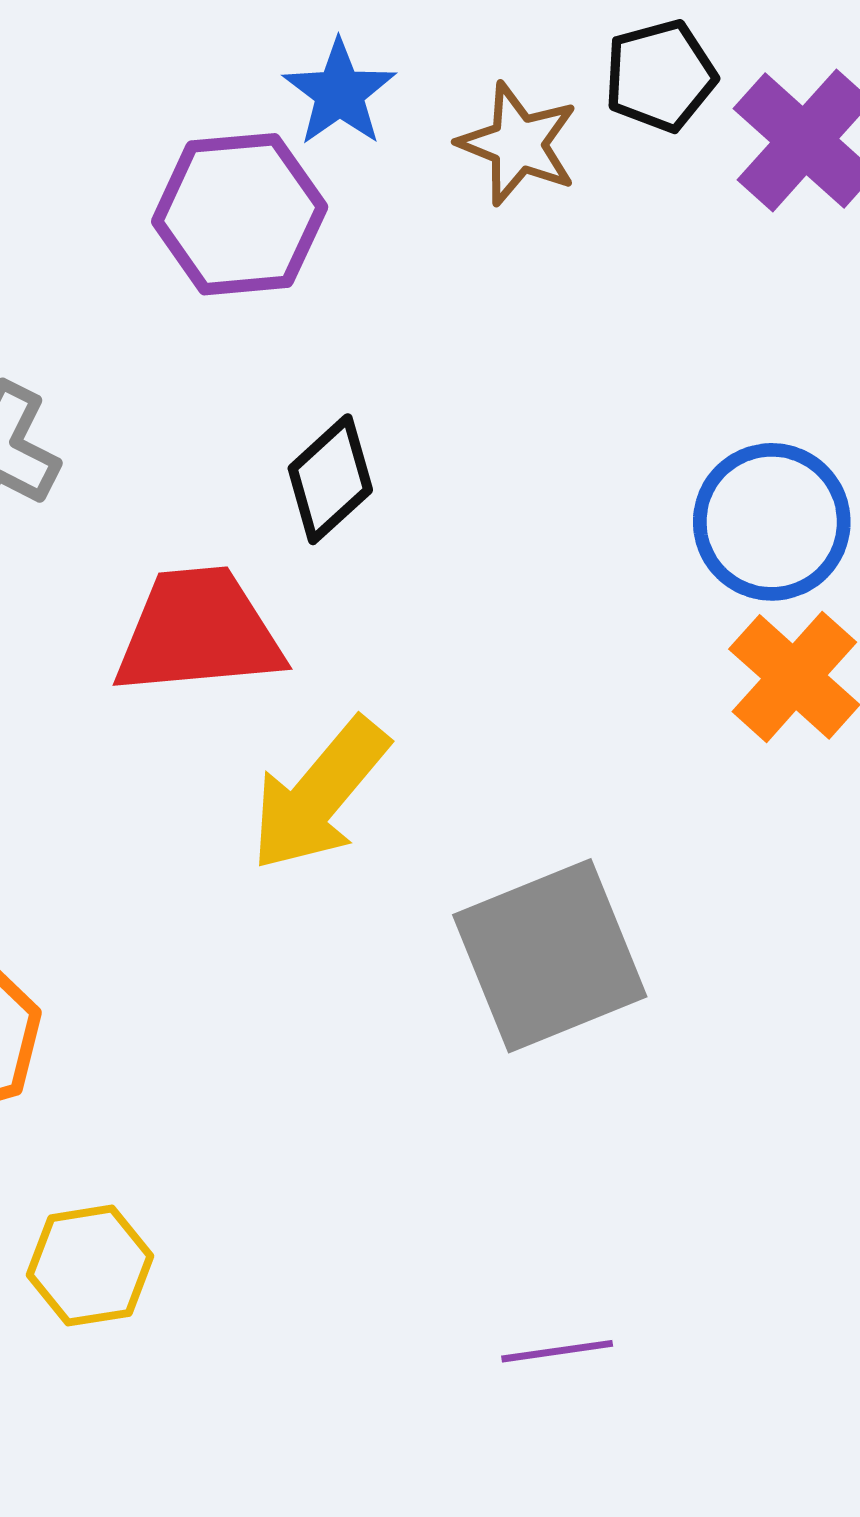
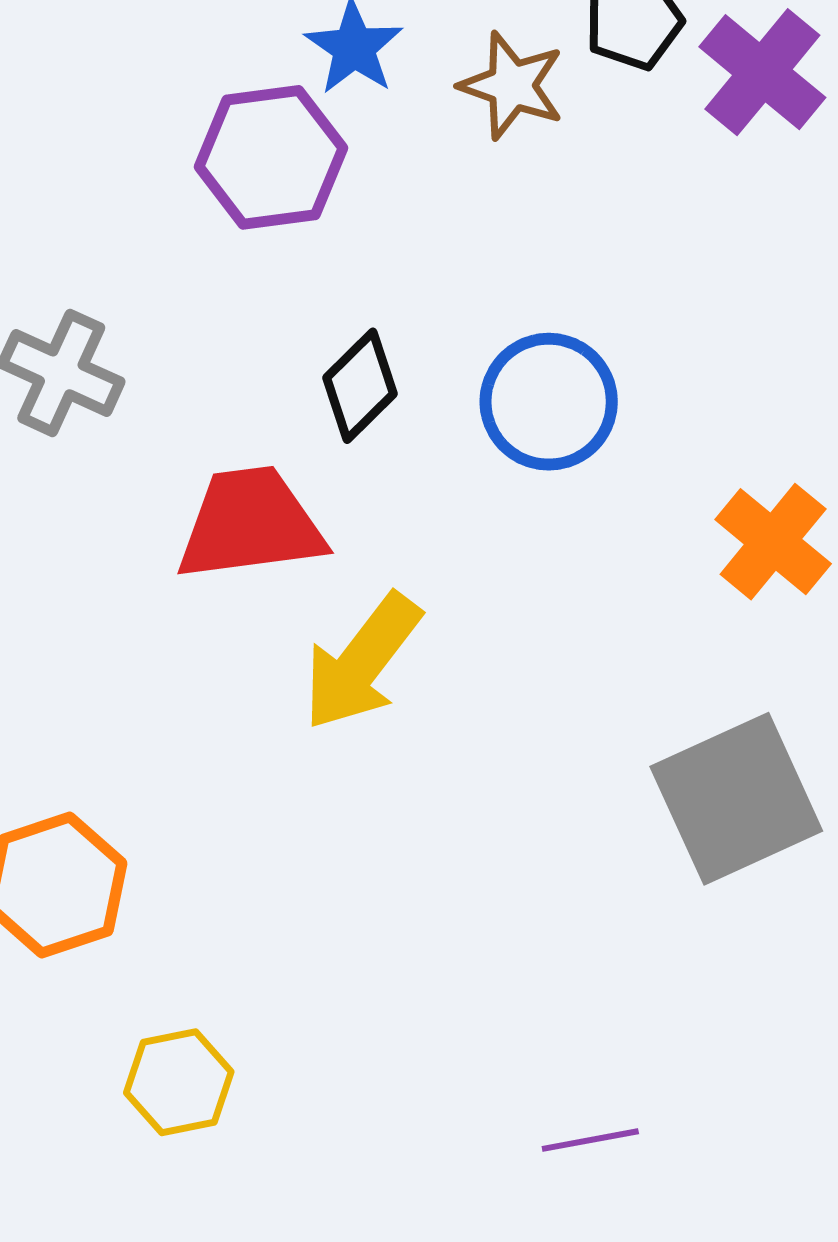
blue circle: (772, 522) -> (549, 402), moved
gray square: (550, 956) -> (736, 799), moved

